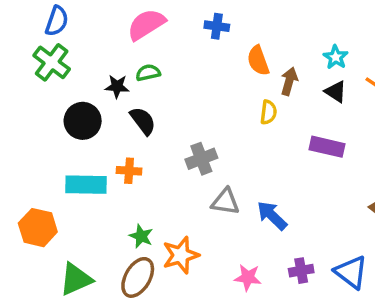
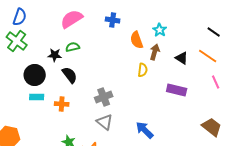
cyan star: (336, 57) -> (160, 30), moved
cyan rectangle: (86, 185) -> (37, 97), moved, size x0.6
gray triangle: (225, 202) -> (105, 122), moved, turned 30

